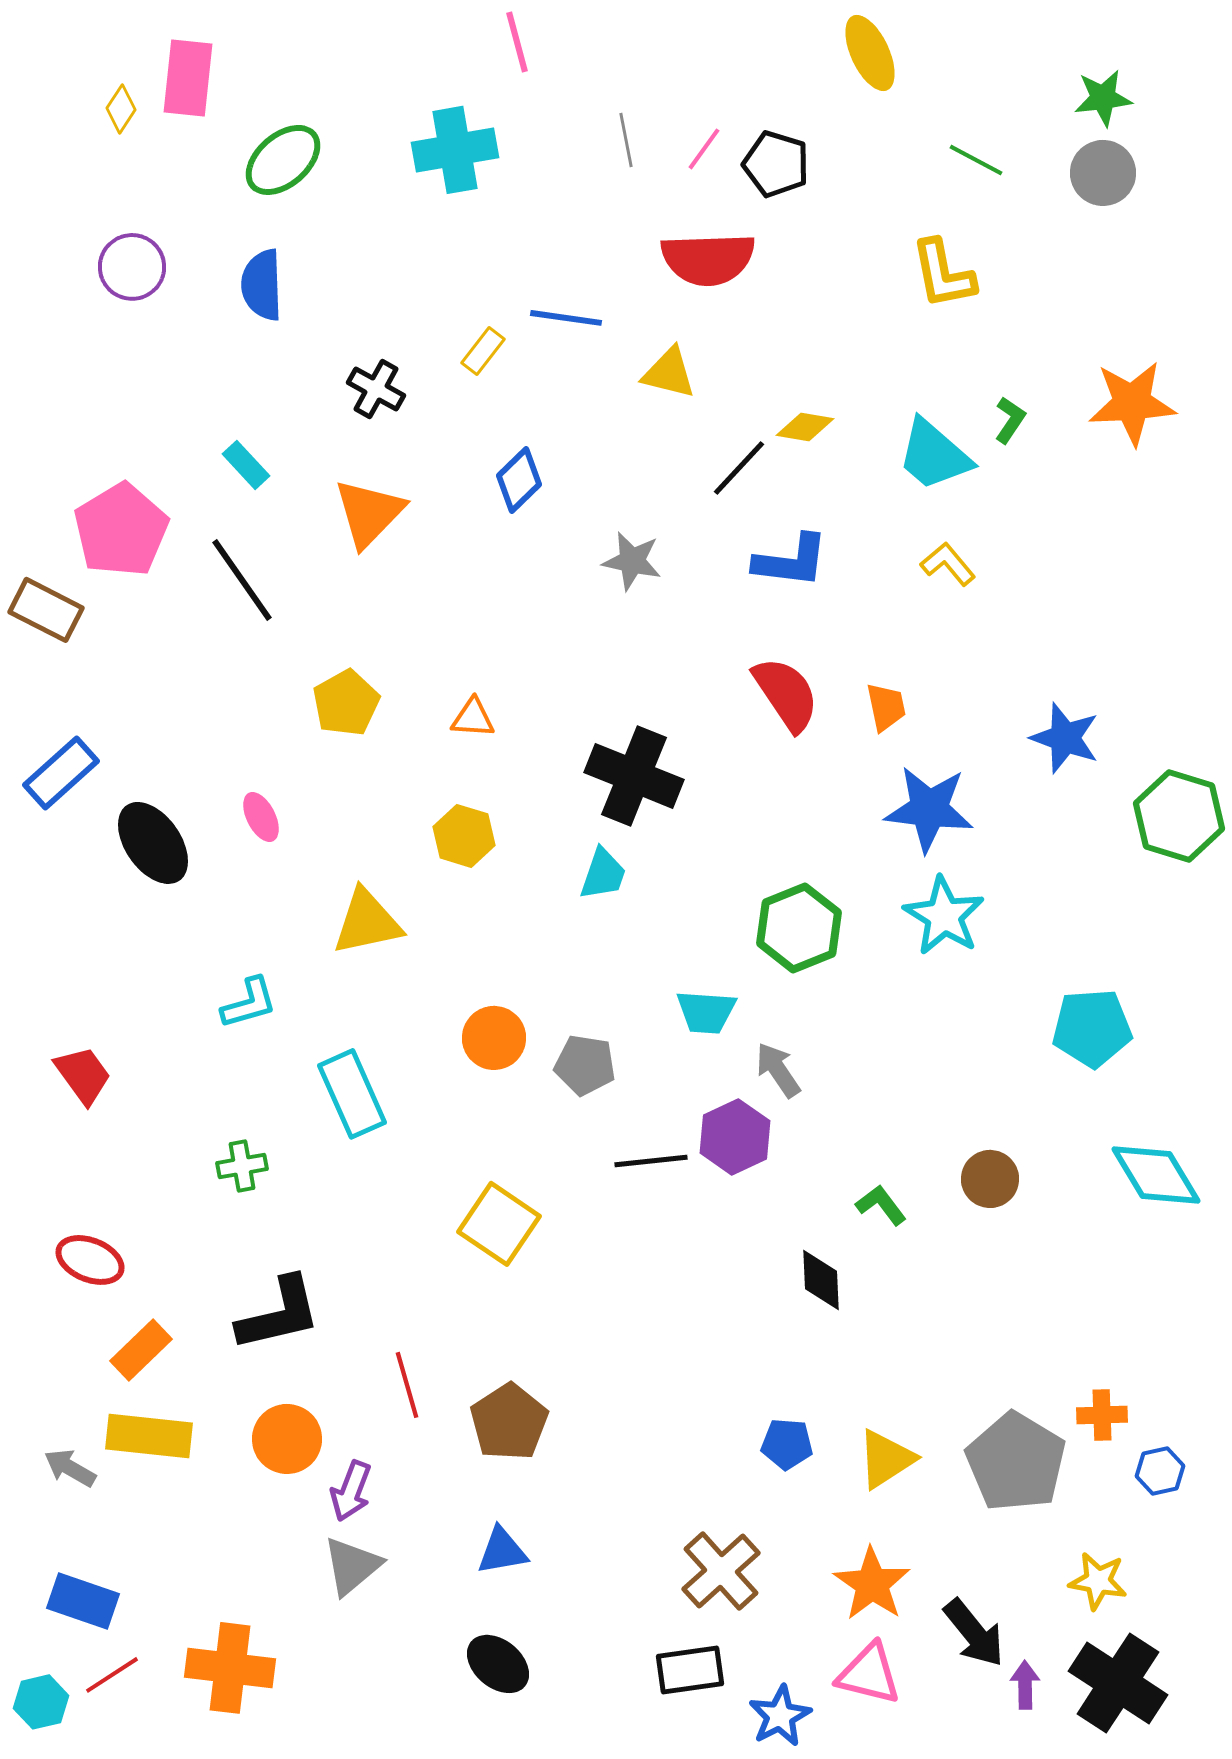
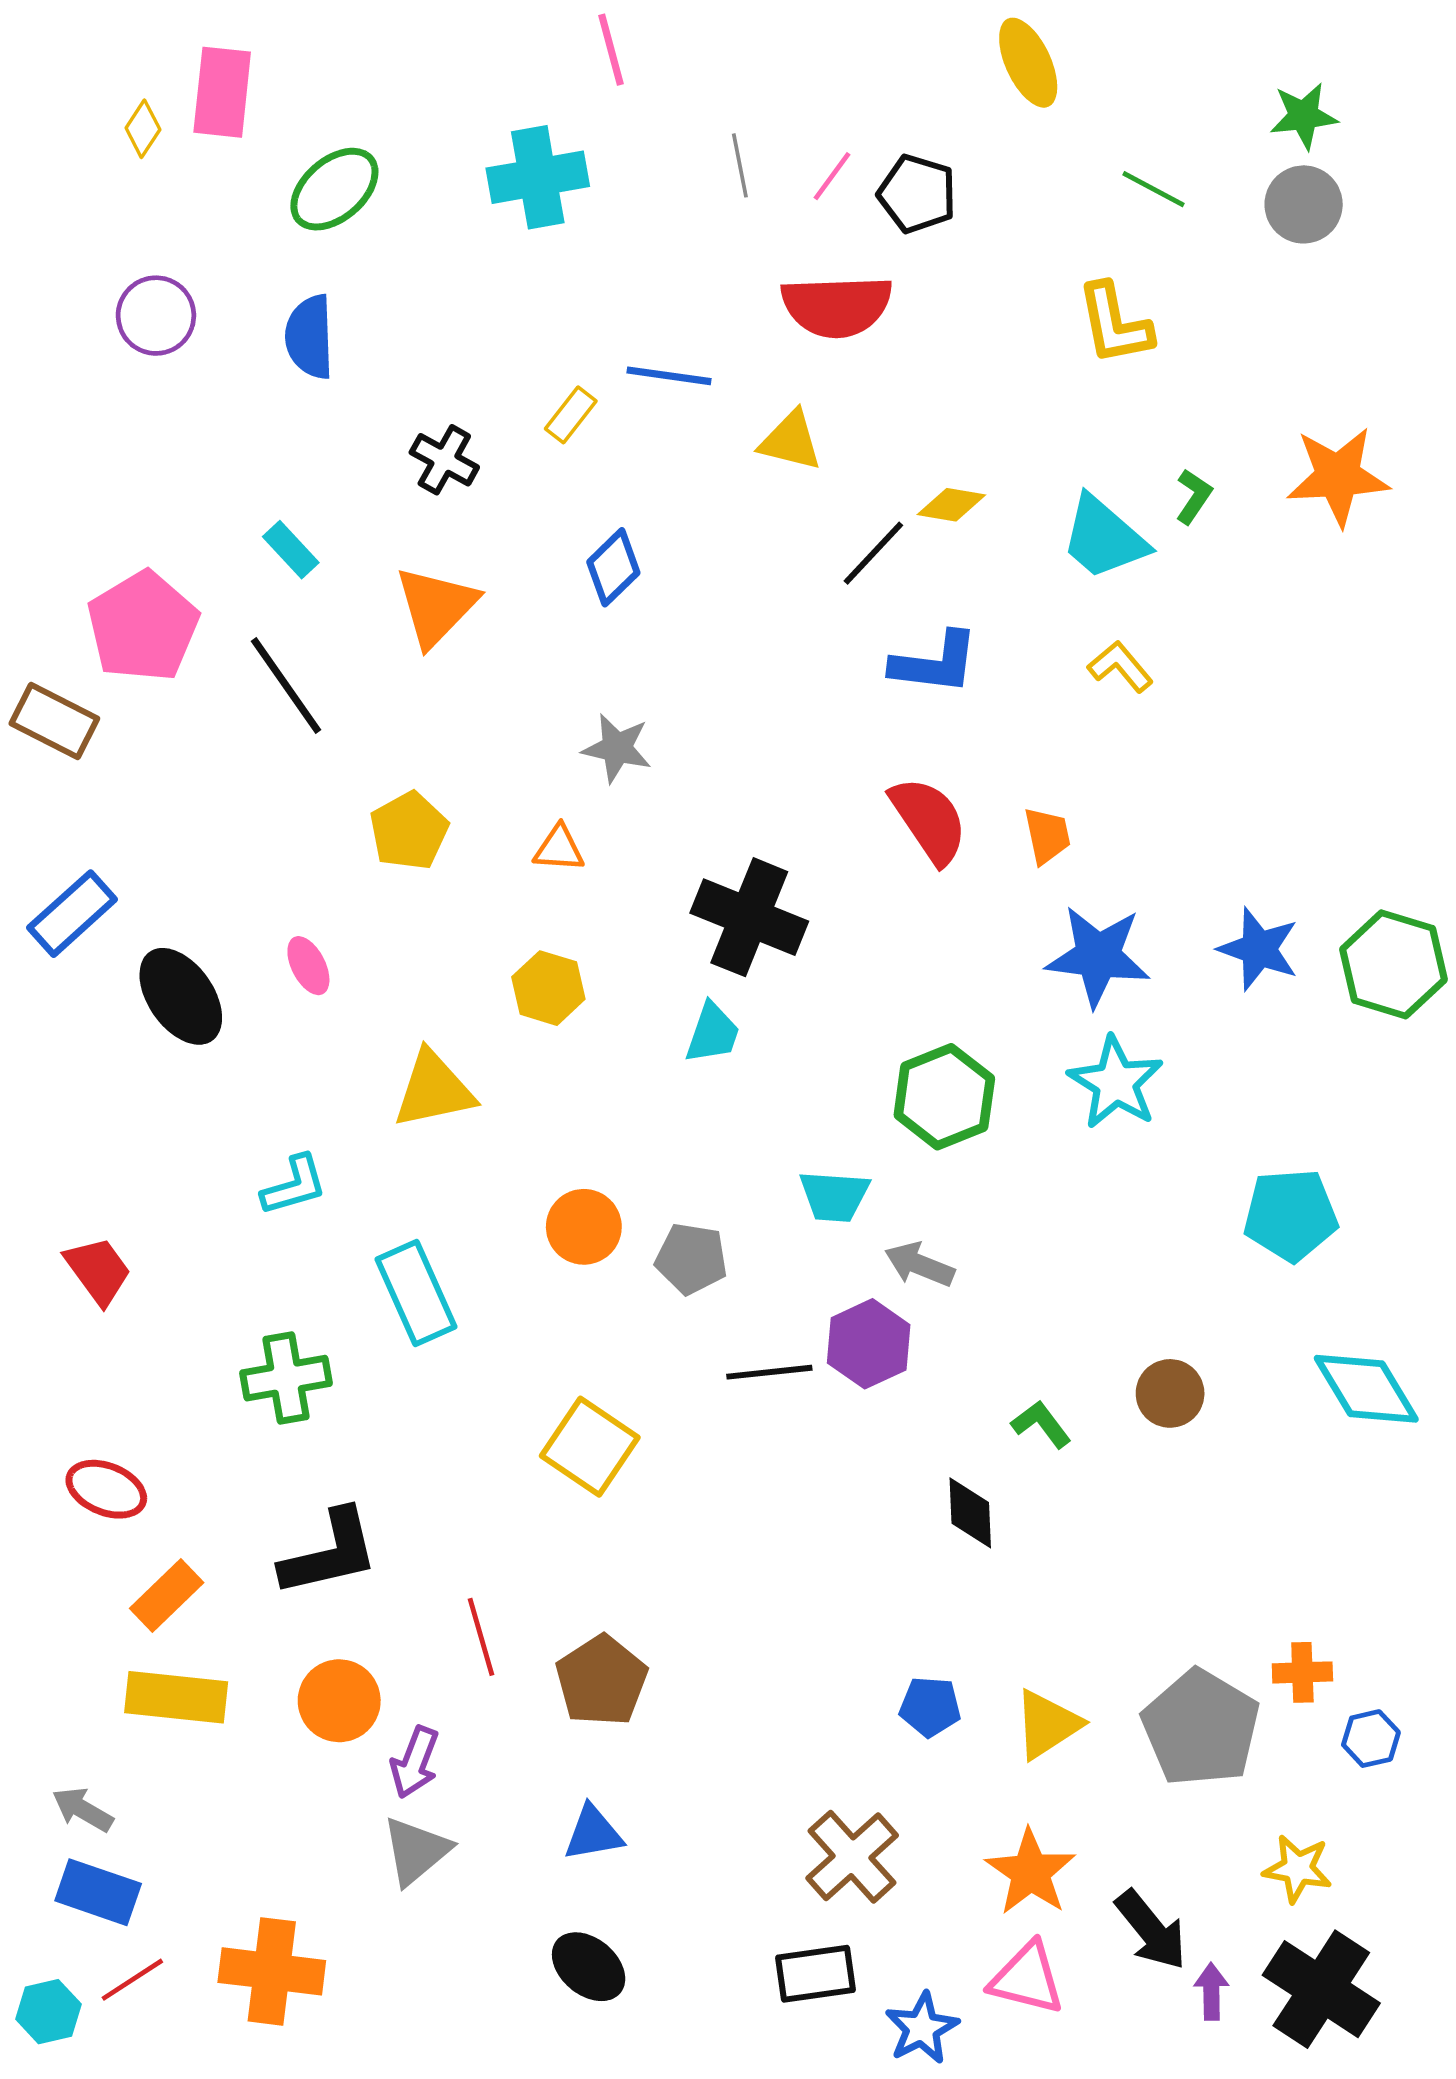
gray star: (632, 561) -> (617, 748), moved
blue star: (1065, 738) -> (1259, 949), moved
gray arrow: (778, 1070) -> (919, 1265), turned -34
green cross: (242, 1166) -> (286, 1378), size x1.5
gray arrow: (70, 1468) -> (83, 1809), moved

